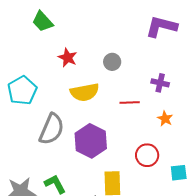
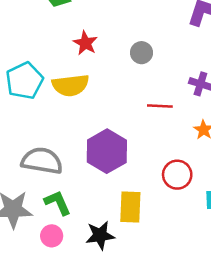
yellow semicircle: (85, 92) -> (70, 85), moved
gray semicircle: (52, 129) -> (42, 161), moved, turned -108

